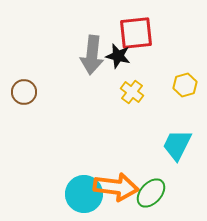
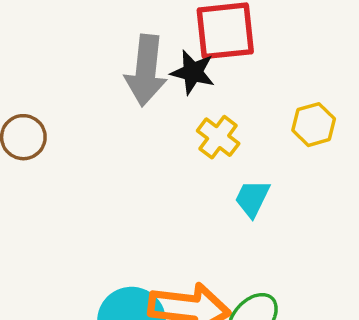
cyan trapezoid: (177, 145) -> (252, 198), moved, size x0.7

